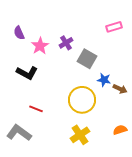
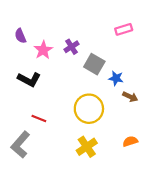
blue star: (104, 80) -> (116, 78), moved
gray L-shape: (19, 133) -> (20, 145), turned -85

